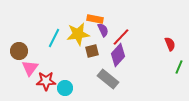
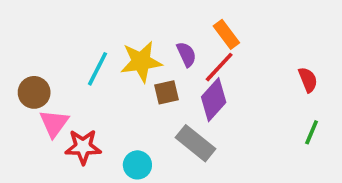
orange rectangle: (95, 19) -> (226, 34), moved, turned 42
green line: (179, 67) -> (312, 132), moved
cyan circle: (65, 88) -> (137, 165), moved

